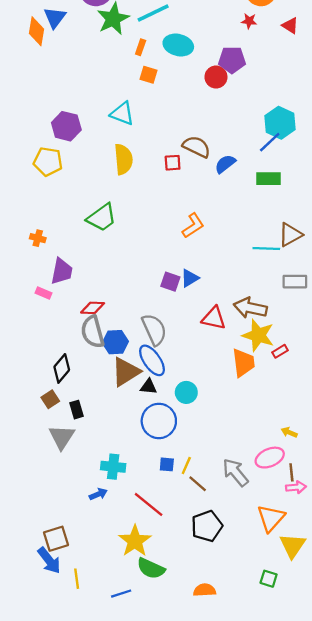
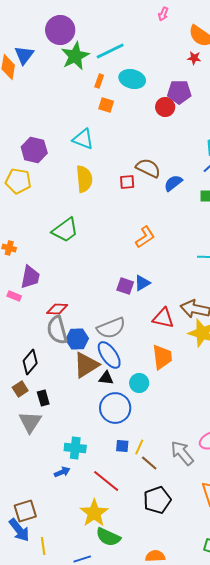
gray semicircle: (154, 330) -> (111, 328), turned 92
orange trapezoid: (243, 363) -> (162, 357), moved

